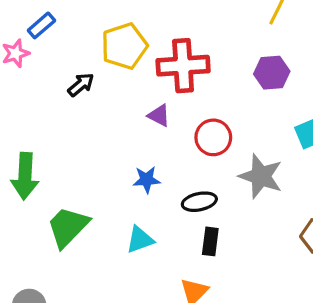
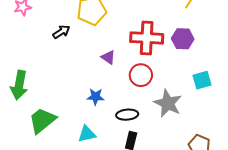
red cross: (183, 66) -> (147, 38), moved

